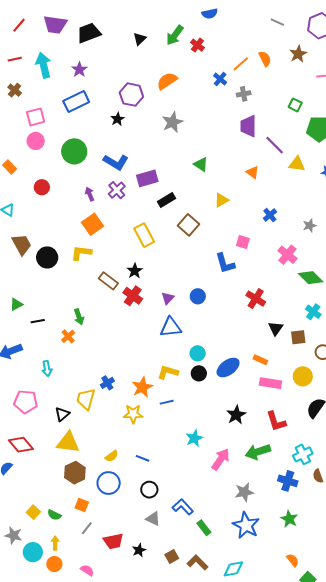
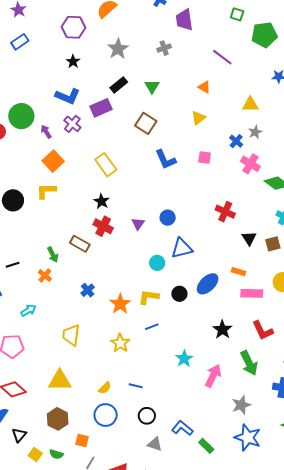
gray cross: (244, 94) -> (164, 48), moved
blue rectangle: (76, 101) -> (20, 42), size x0.7
black star: (118, 119) -> (73, 61), moved
purple trapezoid: (248, 126) -> (184, 20), moved
green circle: (74, 151) -> (21, 116), moved
green triangle: (201, 164) -> (152, 86), turned 35
yellow triangle: (297, 164) -> (250, 104), moved
black rectangle: (166, 200) -> (119, 85), moved
yellow triangle: (221, 200) -> (198, 118), moved
blue cross: (270, 215) -> (236, 141), moved
brown square: (189, 225) -> (146, 123), moved
gray star: (310, 226) -> (255, 132), moved
blue L-shape: (225, 263) -> (166, 159), moved
brown rectangle: (108, 281) -> (80, 244), moved
blue triangle: (171, 327) -> (182, 248), moved
cyan circle: (198, 353) -> (157, 263), moved
cyan arrow: (47, 369) -> (28, 310), turned -105
blue cross: (107, 383) -> (88, 290), moved
orange star: (142, 387) -> (120, 304), moved
black triangle: (62, 414) -> (19, 435), moved
yellow star: (133, 414) -> (120, 343), turned -30
green arrow: (258, 452) -> (249, 363), turned -90
brown hexagon: (75, 473) -> (58, 419), moved

